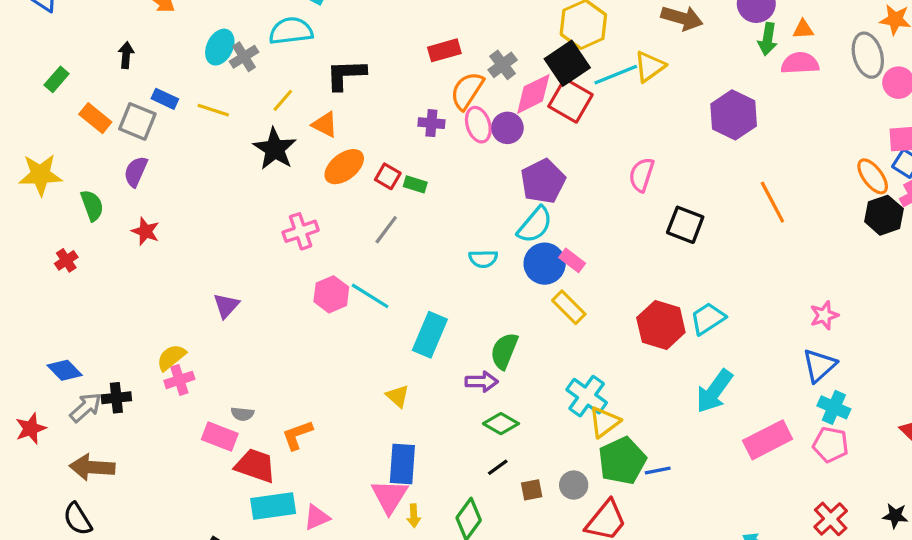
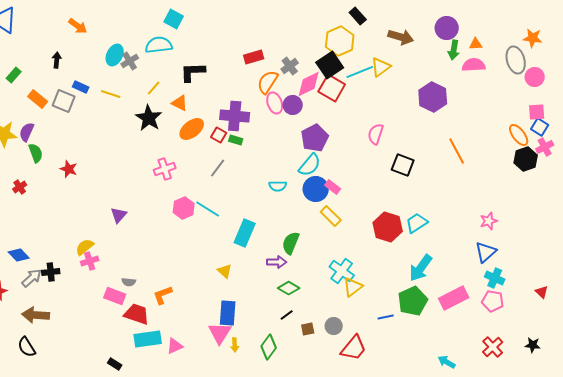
purple cross: (431, 123) -> (235, 116), moved, size x1.8
purple semicircle: (136, 172) -> (27, 132), moved
green pentagon: (622, 461) -> (413, 301), moved

